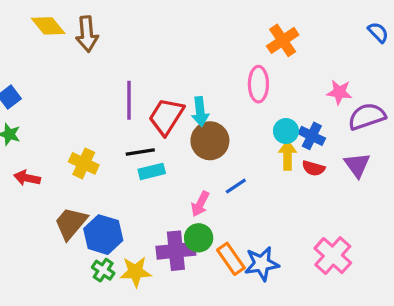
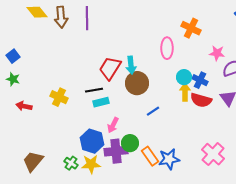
orange cross: (283, 40) -> (191, 28), moved, turned -30
purple line: (129, 100) -> (87, 18), moved
red semicircle: (313, 168) -> (201, 100), size x1.5
pink arrow: (200, 204) -> (113, 125), moved
brown trapezoid: (71, 223) -> (33, 161), moved
blue hexagon: (103, 235) -> (92, 141), moved

